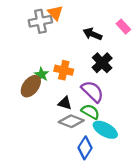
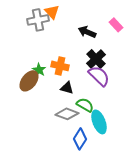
purple semicircle: (92, 91) -> (99, 76), moved
black triangle: (65, 103) -> (67, 88), moved
cyan ellipse: (105, 130) -> (99, 122), turned 40

